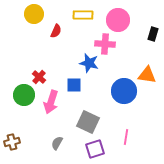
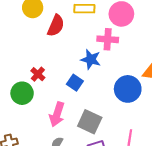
red semicircle: (56, 31) -> (56, 26), size x1.5
blue square: (74, 85) -> (75, 83), turned 35
pink arrow: (51, 102) -> (57, 114), moved

